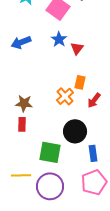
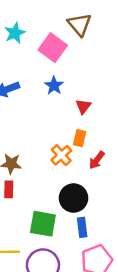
red triangle: (77, 48) -> (83, 106), moved
blue rectangle: (93, 153) -> (82, 227), moved

